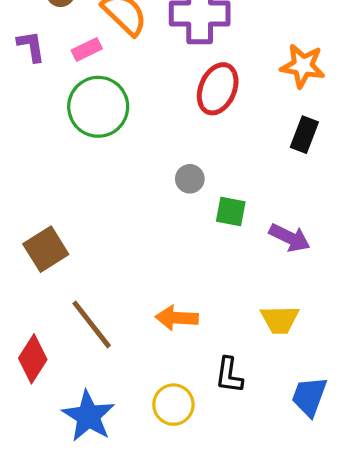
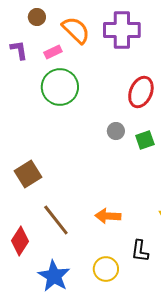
red ellipse: (218, 89) -> (141, 92), moved
green square: (231, 212) -> (145, 140), moved, turned -30

